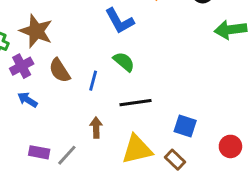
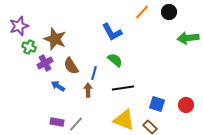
blue arrow: (27, 100) -> (58, 86), moved
brown arrow: (96, 127) -> (88, 90), moved
red circle: (230, 146) -> (186, 105), moved
yellow triangle: (137, 149) -> (124, 120), turned 35

